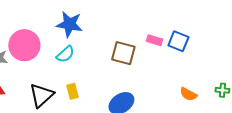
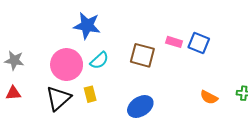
pink circle: (24, 45) -> (67, 65), moved
cyan semicircle: (65, 54) -> (99, 60), moved

